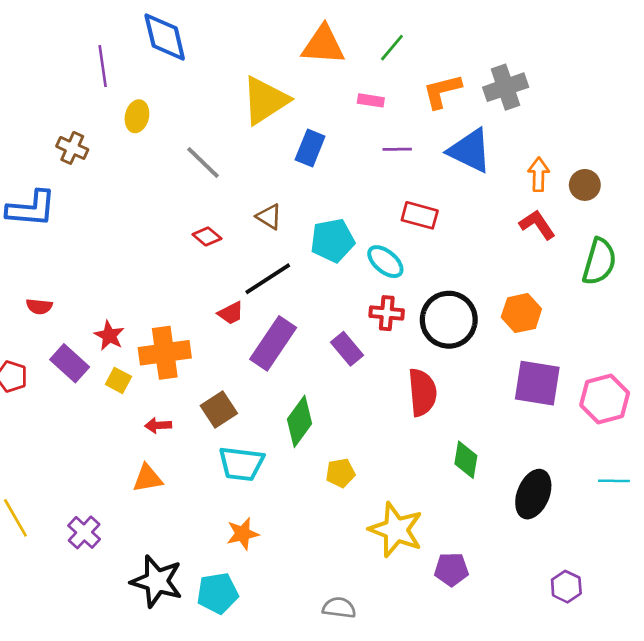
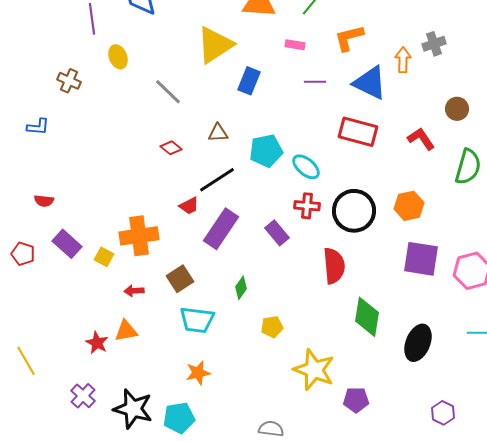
gray cross: (506, 87) -> (434, 44), moved, size x0.7
yellow ellipse: (137, 116) -> (118, 57), turned -35
orange arrow: (539, 174) -> (403, 60), moved
blue L-shape: (31, 209) -> (38, 127), size x0.6
red rectangle: (420, 215) -> (358, 132), moved, size x1.4
brown triangle: (269, 217) -> (218, 133), turned -35
red star: (109, 336) -> (97, 343), moved
green diamond: (299, 421) -> (241, 288), size x0.6
green diamond: (466, 460) -> (367, 317), size x1.4
purple cross: (84, 532) -> (83, 396), moved

